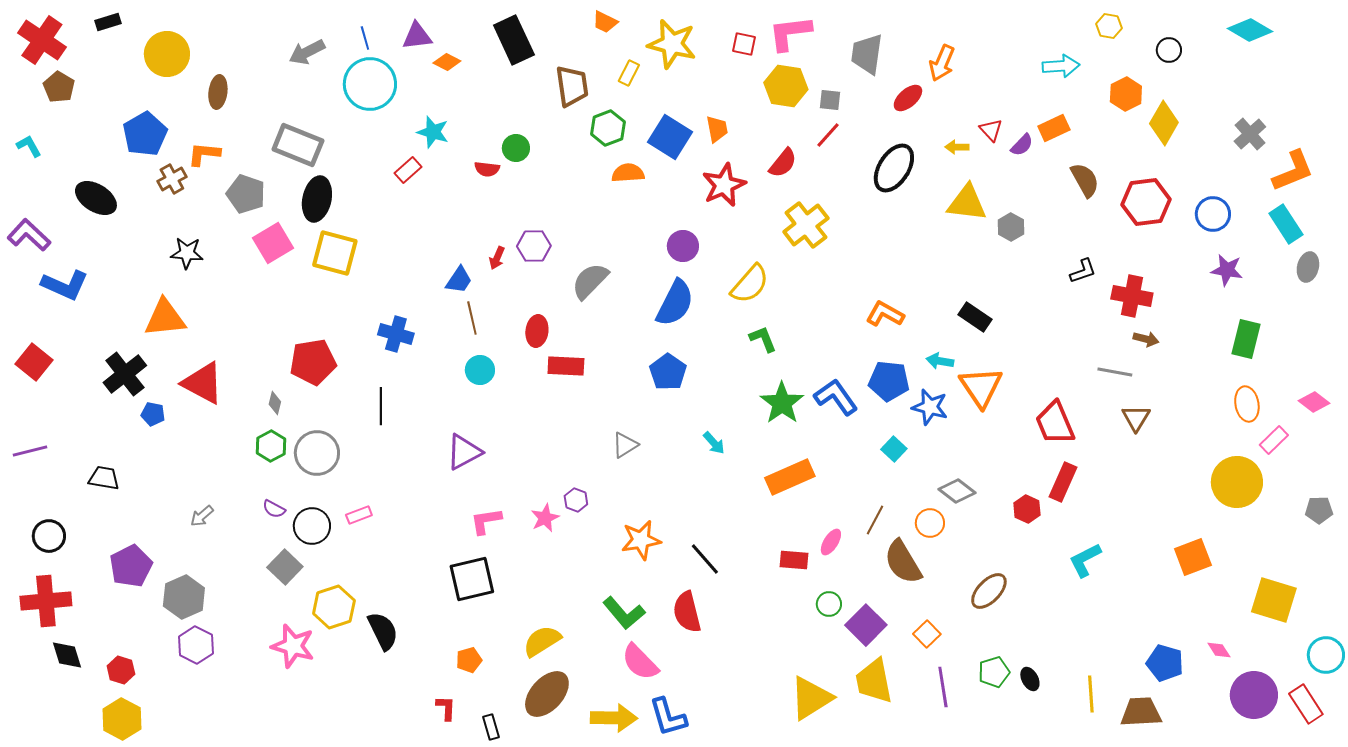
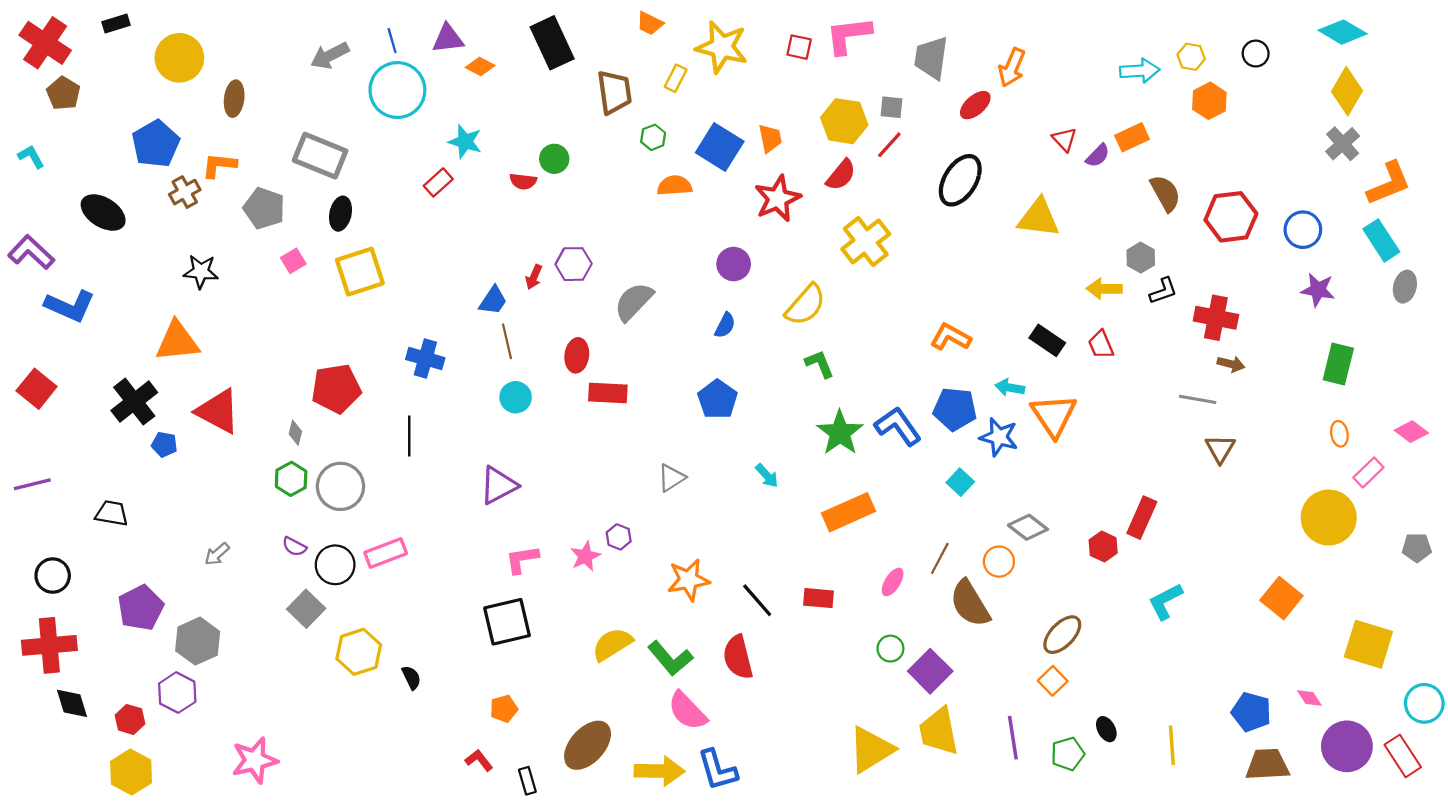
yellow hexagon: (1109, 26) -> (1191, 57), moved
yellow hexagon: (786, 86) -> (844, 121), moved
yellow diamond: (1164, 123) -> (1347, 91), moved
green hexagon: (608, 128) -> (653, 137), size x0.7
yellow arrow: (957, 147) -> (1104, 289), moved, size x1.4
black ellipse: (317, 199) -> (340, 214), size x0.7
gray hexagon: (1011, 227) -> (1141, 258), moved
pink square: (273, 243) -> (293, 261), size x0.6
yellow square: (335, 253) -> (360, 272), turned -33
blue semicircle: (675, 303) -> (725, 325), size x0.5
orange ellipse: (1247, 404) -> (1339, 434), size x0.7
red trapezoid: (1055, 423) -> (1101, 345), moved, size x0.6
pink rectangle: (359, 515) -> (386, 553), size x1.5
orange square: (1193, 557) -> (1281, 598), turned -30
red rectangle: (794, 560) -> (818, 598), moved
black semicircle: (383, 631) -> (411, 678), size x0.6
orange square: (927, 634) -> (1053, 681), moved
yellow semicircle: (542, 641) -> (612, 644), moved
purple hexagon: (196, 645) -> (177, 693), moved
pink star: (293, 646) -> (255, 760), moved, turned -30
green pentagon: (994, 672) -> (1068, 754), moved
red L-shape: (446, 708) -> (479, 760), turned -40
brown trapezoid: (1141, 712) -> (1267, 765), moved

